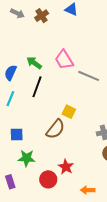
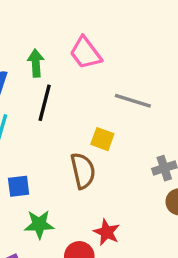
green arrow: (34, 63) -> (36, 63), turned 56
gray line: (89, 76) -> (133, 101), moved
brown semicircle: (55, 129) -> (83, 171), turned -45

